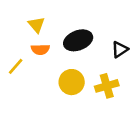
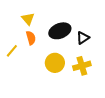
orange semicircle: (40, 49) -> (31, 38), turned -104
black triangle: (120, 49) -> (83, 38), moved

